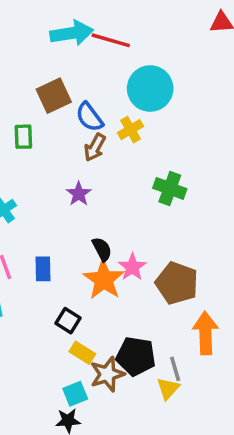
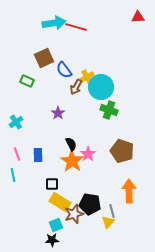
cyan circle: (150, 89) -> (101, 87), moved
green rectangle: (23, 137) -> (27, 81), turned -64
brown arrow: (95, 147) -> (76, 87), moved
brown pentagon: (177, 283) -> (122, 151), moved
black square: (68, 321) -> (52, 184), turned -32
yellow rectangle: (82, 353) -> (60, 202), size x1.5

